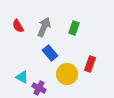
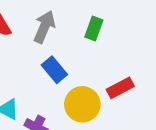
red rectangle: (90, 64) -> (120, 88), turned 42

